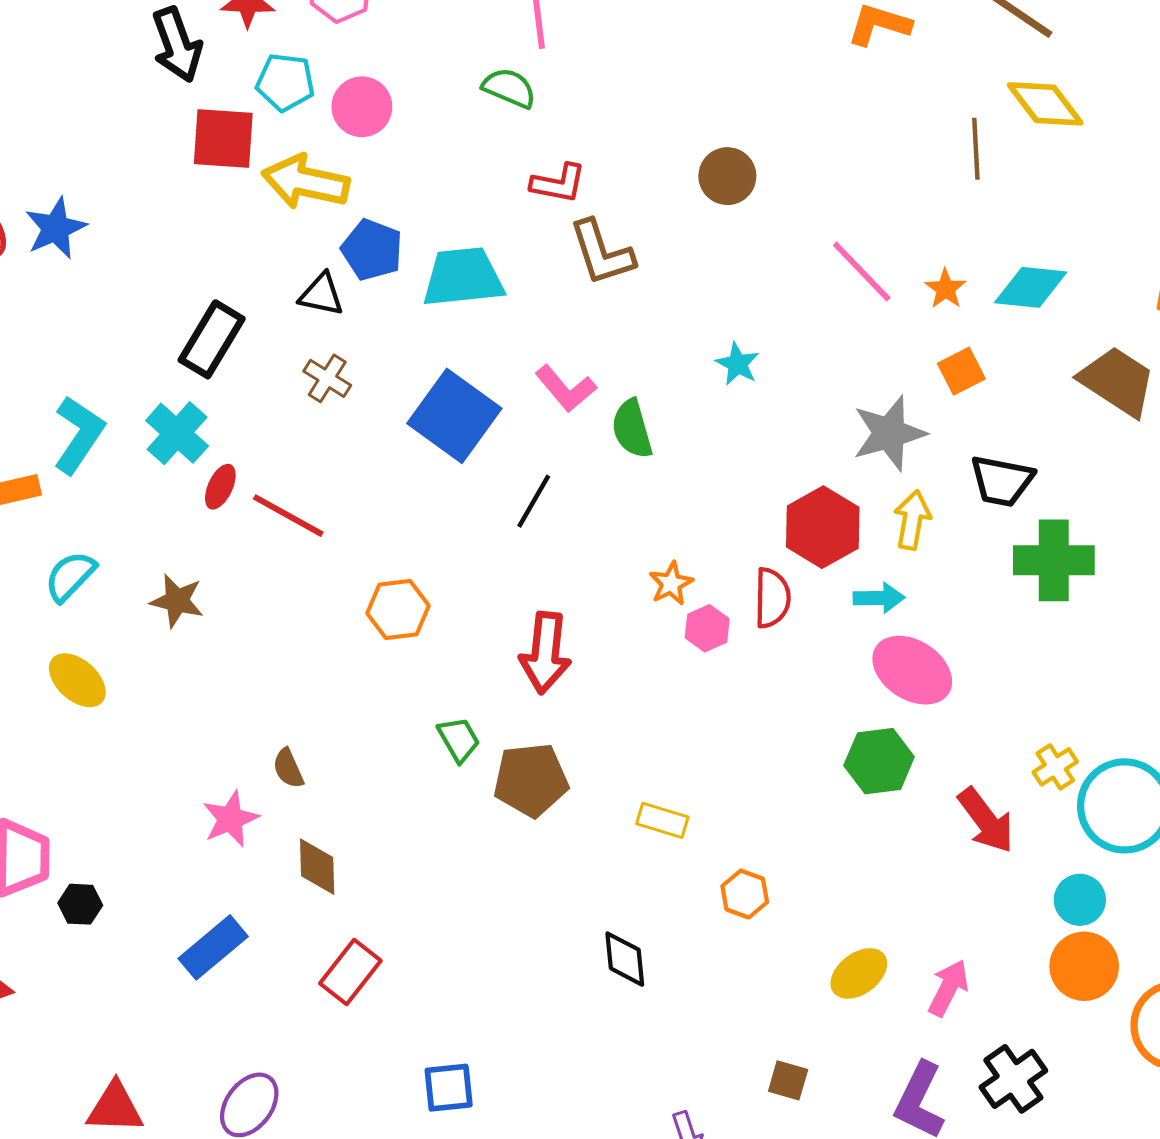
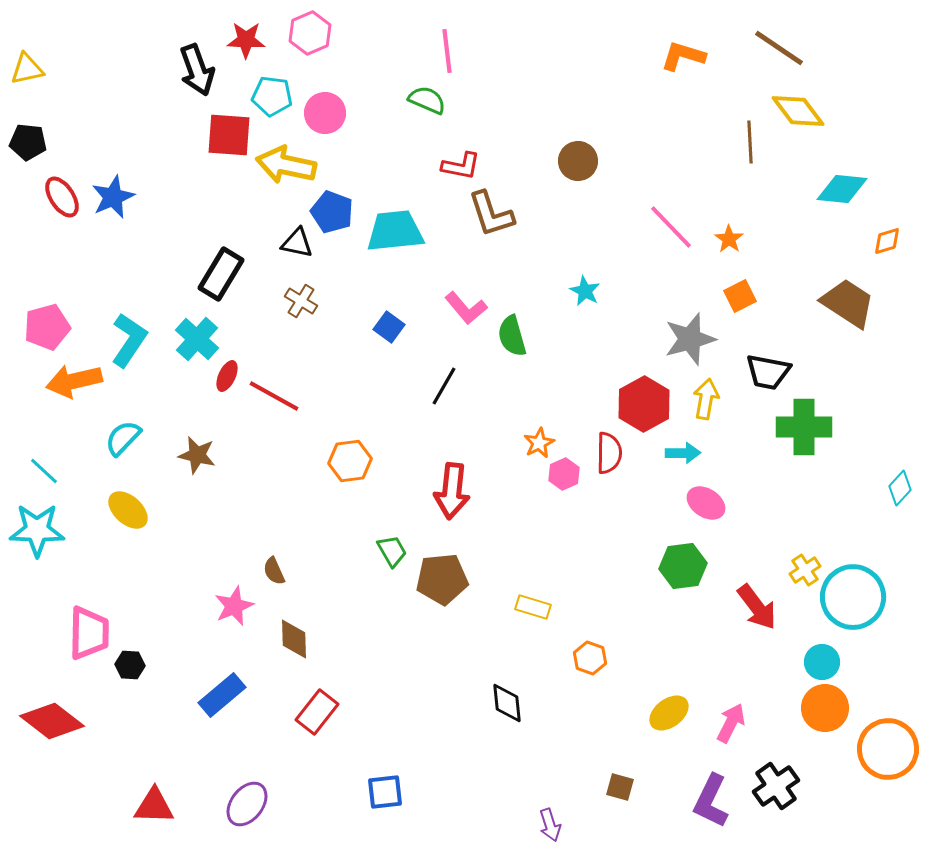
cyan diamond: (1031, 287) -> (842, 189), moved
blue square: (454, 416) -> (389, 327), size x0.5
pink ellipse: (912, 670) -> (706, 503), size x0.7

